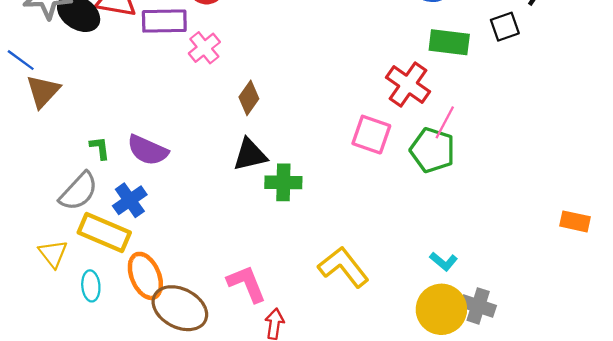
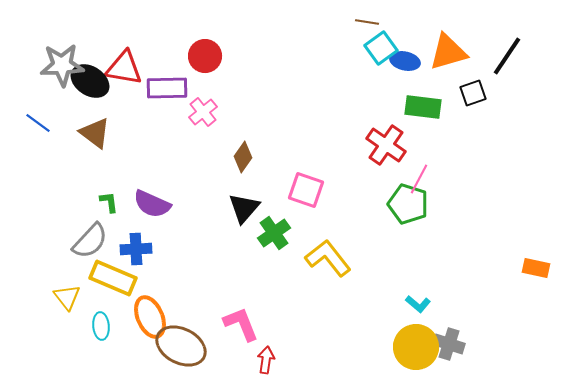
brown triangle: (43, 91) -> (95, 133), moved, turned -36
pink square: (371, 135) -> (306, 190), moved
black triangle: (250, 155) -> (244, 208), turned -36
green cross: (283, 182) -> (274, 233), turned -36
blue cross: (130, 200) -> (136, 249), turned 32
yellow L-shape: (343, 267) -> (328, 258), moved

